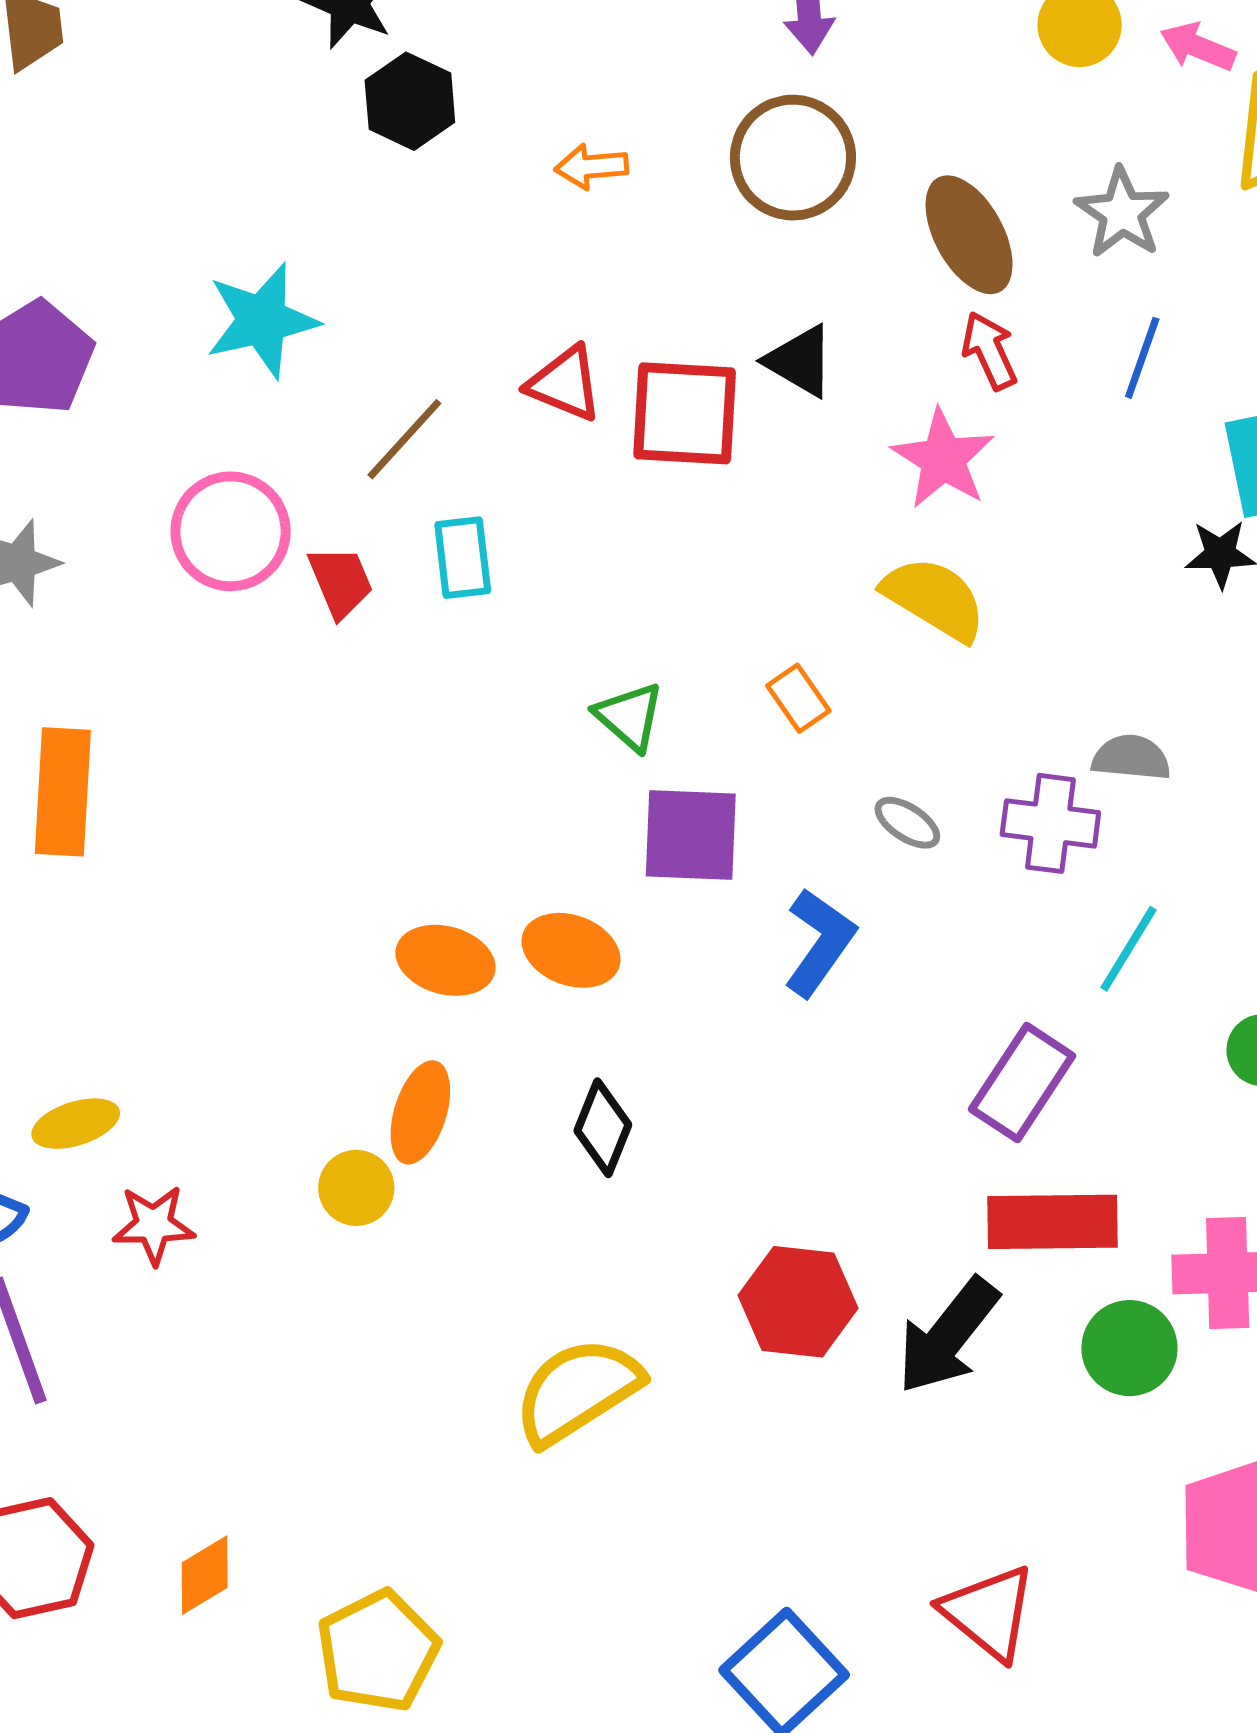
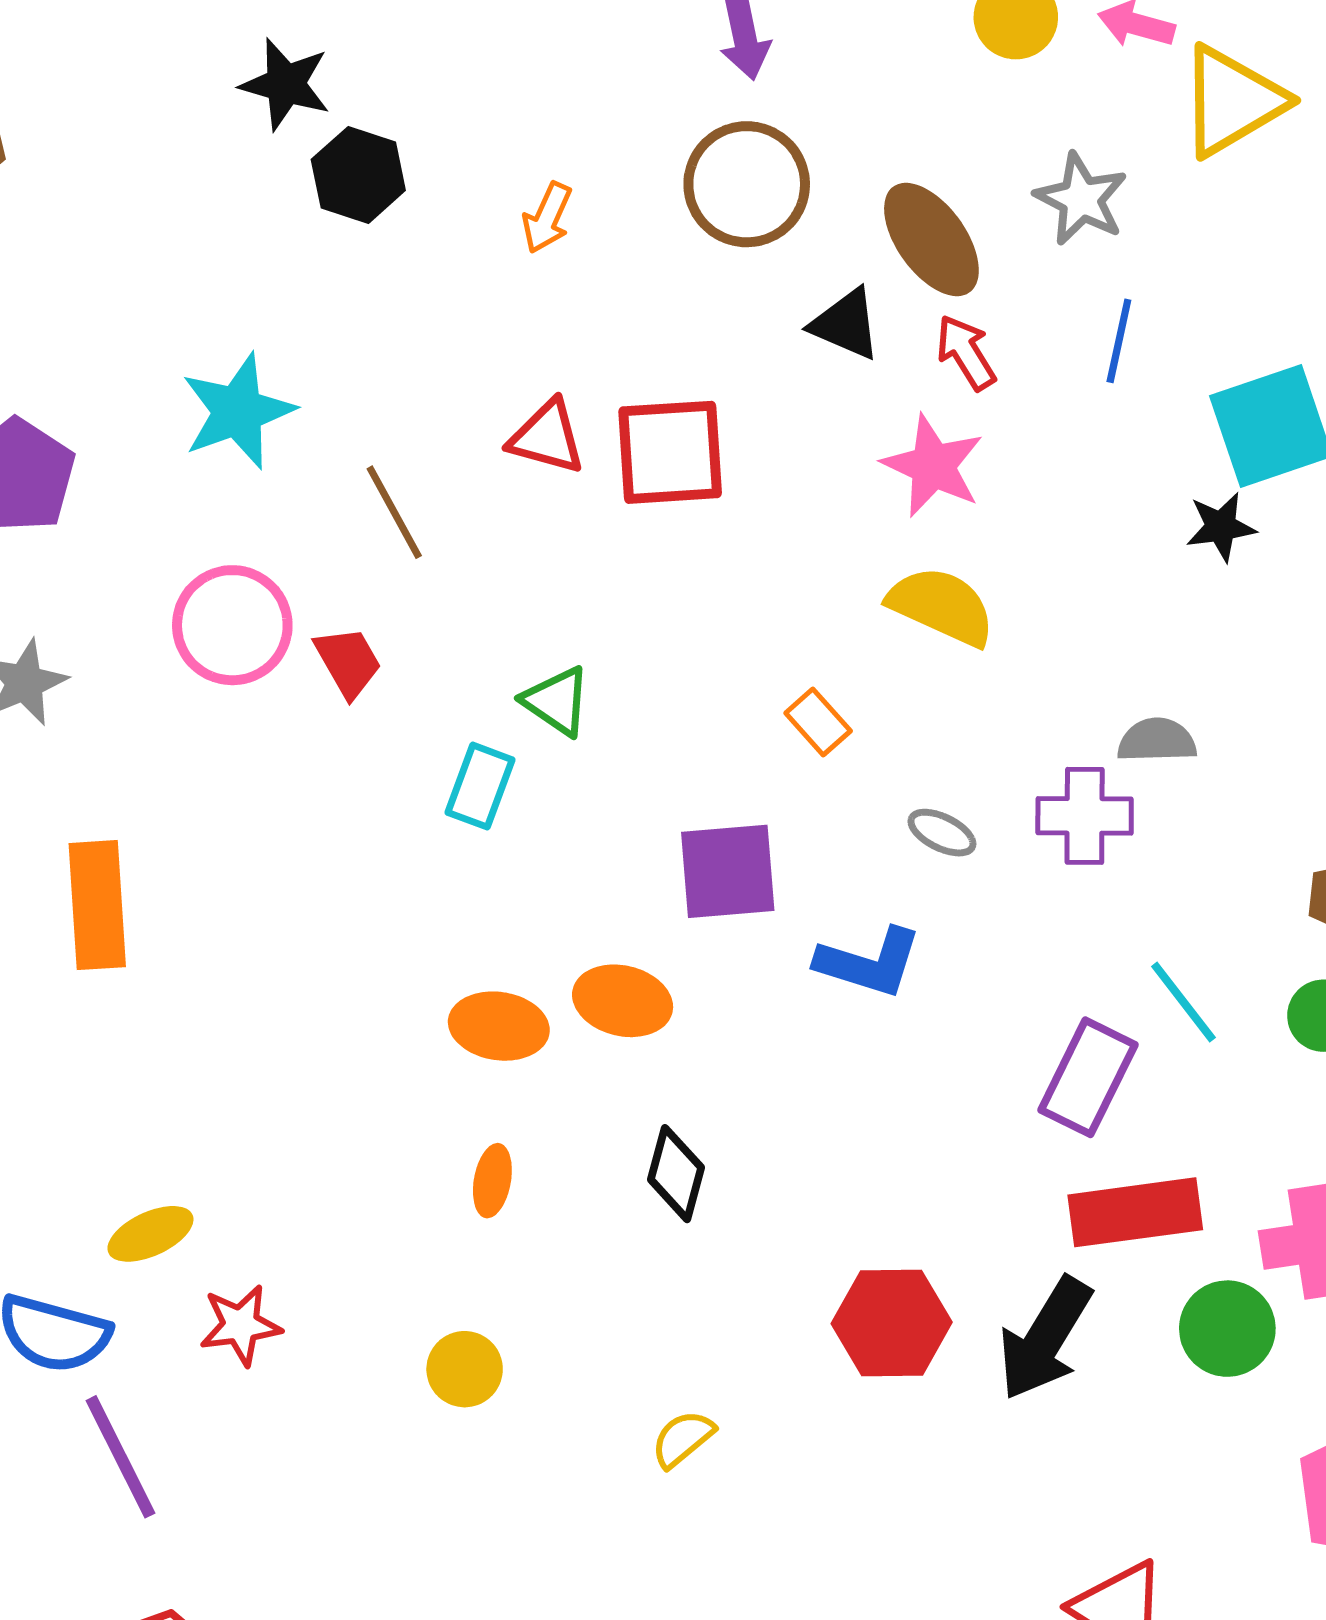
orange arrow: (591, 167) -> (547, 218), turned -54
black triangle: (800, 361) -> (846, 324), moved
brown line: (404, 439) -> (394, 512), turned -64
cyan rectangle: (463, 558) -> (480, 786), moved, turned 34
green triangle: (629, 716) -> (557, 701), moved
blue L-shape: (820, 942) -> (869, 962), turned 79
cyan line: (1129, 949) -> (1183, 1002), moved, turned -62
orange ellipse: (420, 1112) -> (492, 1181), size x0.7
yellow circle: (356, 1188) -> (465, 1369), moved
yellow semicircle: (577, 1391) -> (683, 1439), size x0.5

